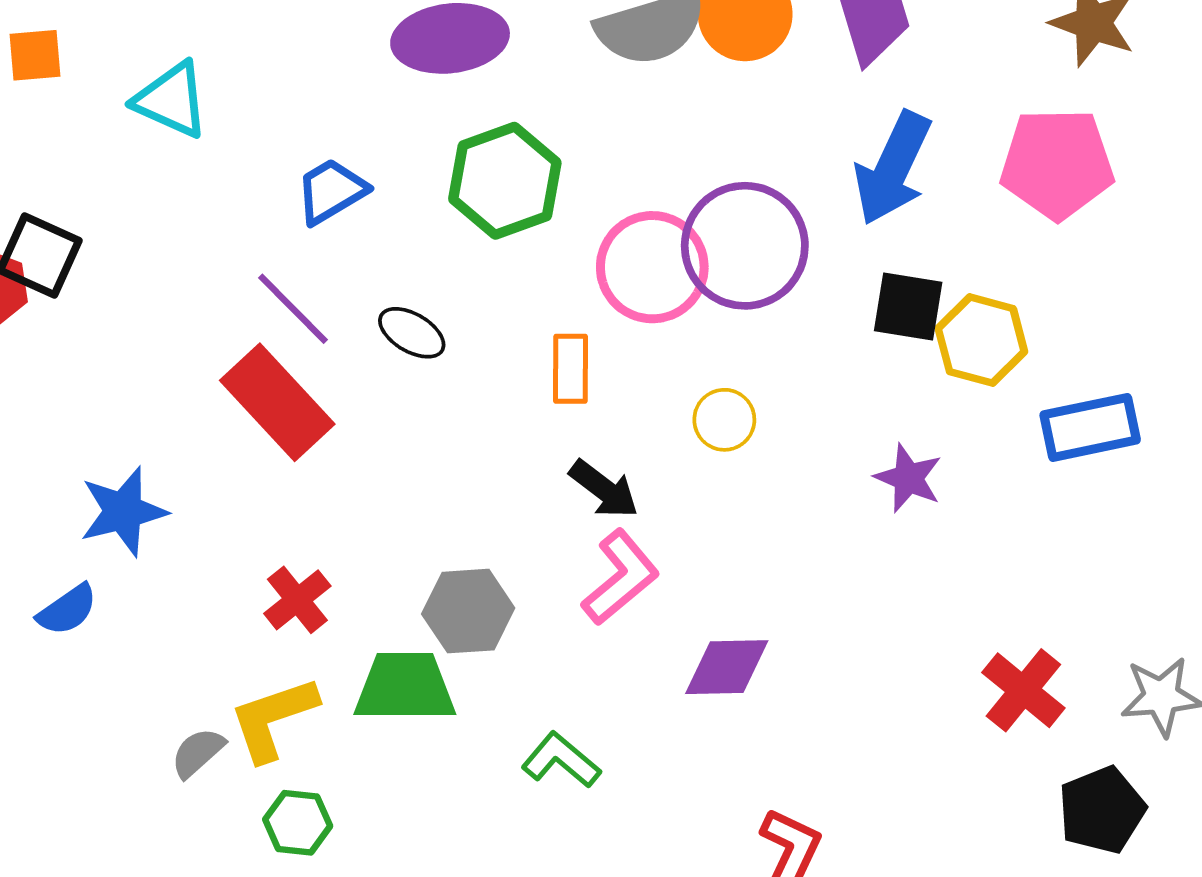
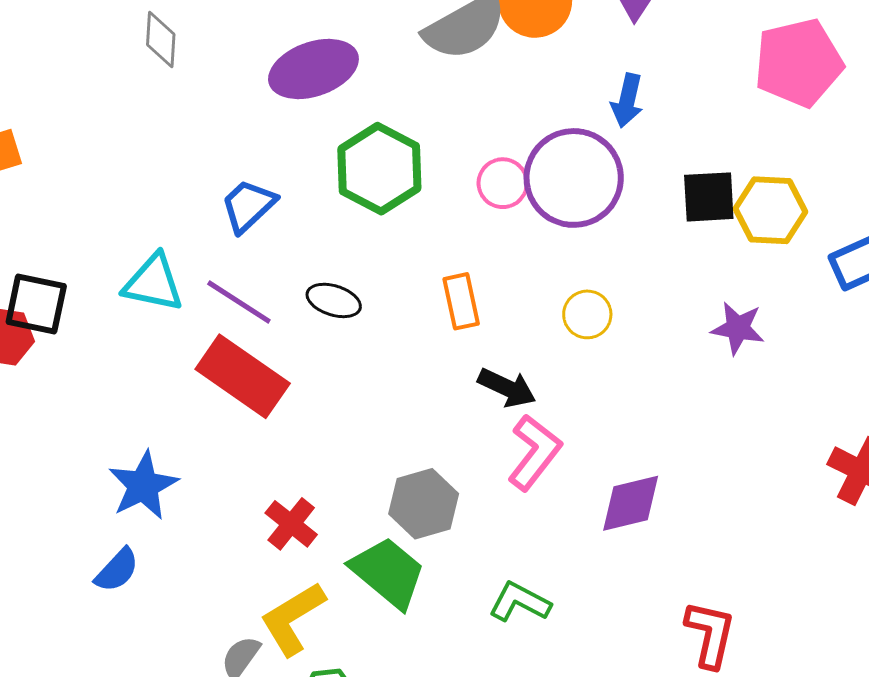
cyan triangle: (171, 100) -> (153, 283), moved
blue arrow: (893, 168) -> (627, 101), moved, size x0.6
pink circle: (652, 267) -> (503, 183), moved, size x0.6
green trapezoid: (405, 687) -> (388, 573), turned 52

